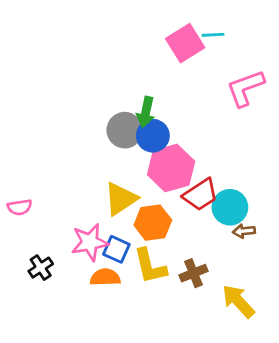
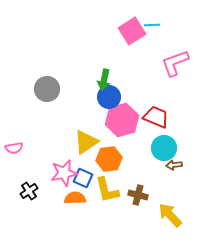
gray circle: (125, 130) -> (47, 89), moved
red trapezoid: (200, 195) -> (156, 117), moved, turned -124
brown cross: (193, 273) -> (138, 195), turned 36

